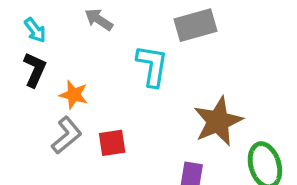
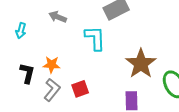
cyan arrow: (35, 30) -> (21, 31), turned 63
black L-shape: (35, 70) -> (27, 73), moved

